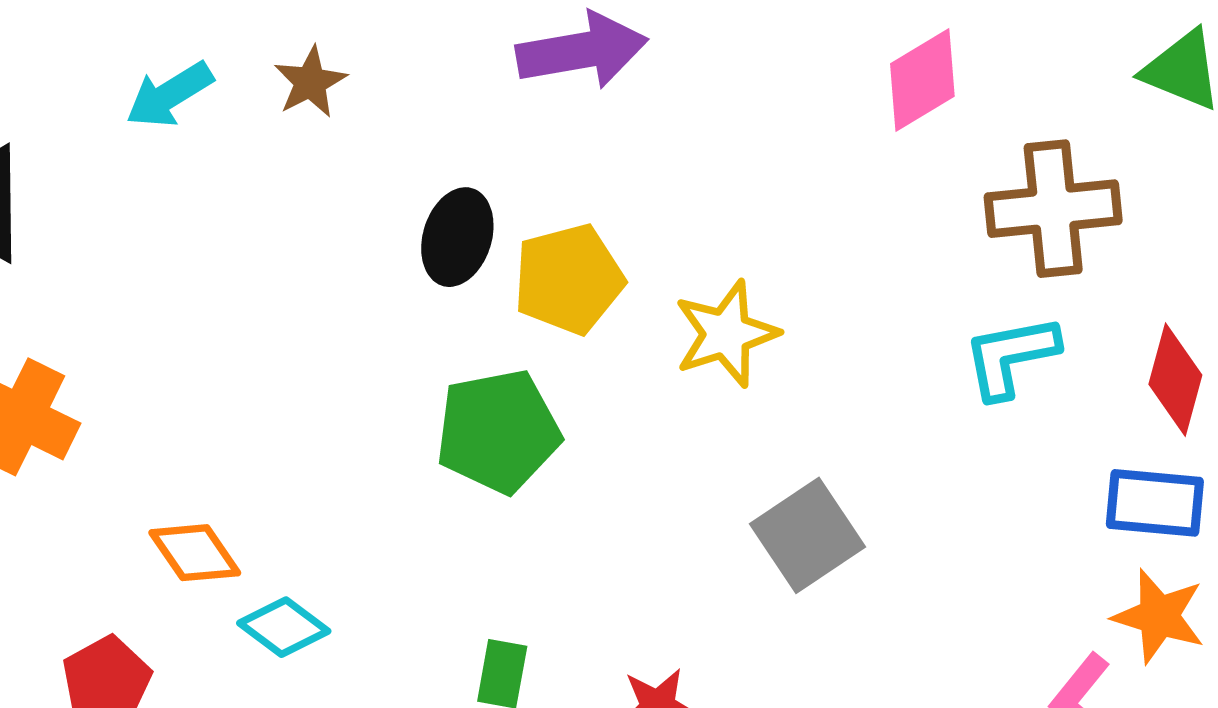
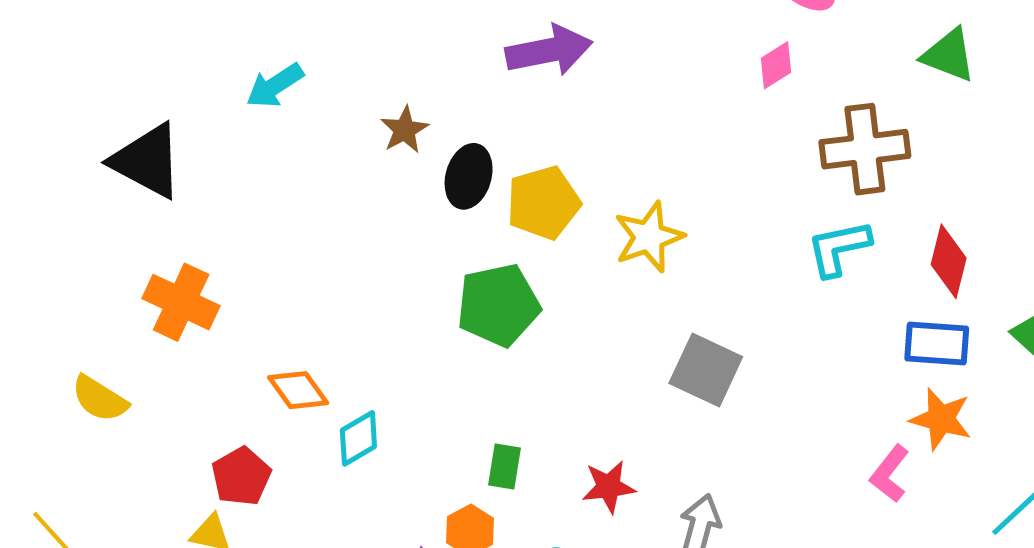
pink diamond: (922, 80) -> (776, 65), size x0.7
brown star: (310, 82) -> (405, 130), moved
gray square: (807, 535) -> (706, 370), turned -30
cyan diamond: (284, 627) -> (358, 438), turned -66

